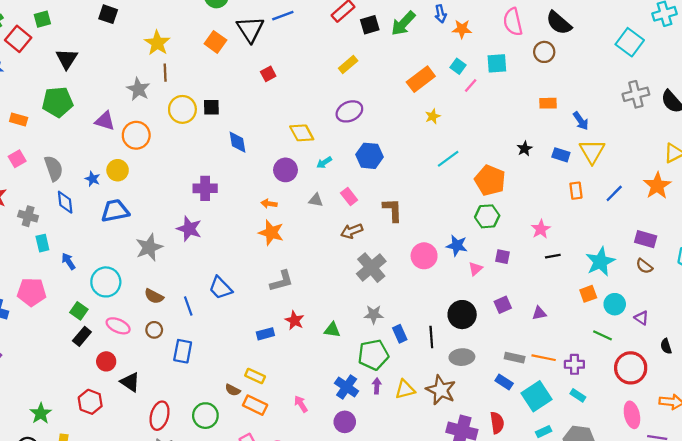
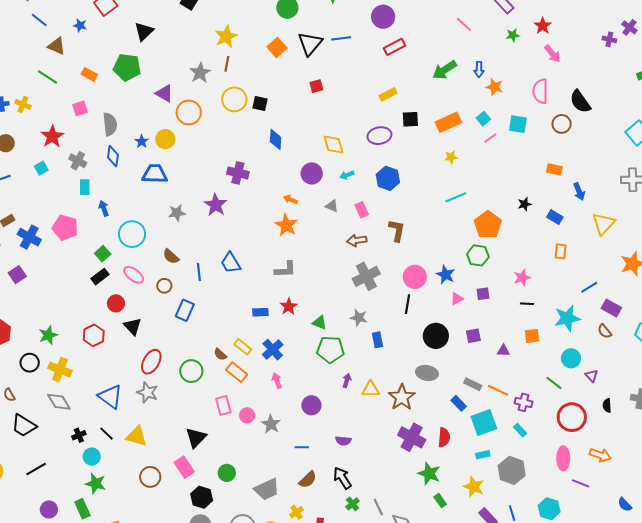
black square: (370, 25) -> (410, 119), moved
yellow triangle: (592, 151) -> (603, 224), moved
blue line: (614, 193) -> (589, 287), moved
gray star: (149, 247) -> (177, 213), size x0.7
purple square: (503, 257) -> (483, 294), turned -32
orange square: (588, 294) -> (532, 336), moved
black line: (431, 337) -> (407, 304), moved
green pentagon: (373, 355) -> (330, 350), moved
blue cross: (347, 387) -> (273, 350), moved

